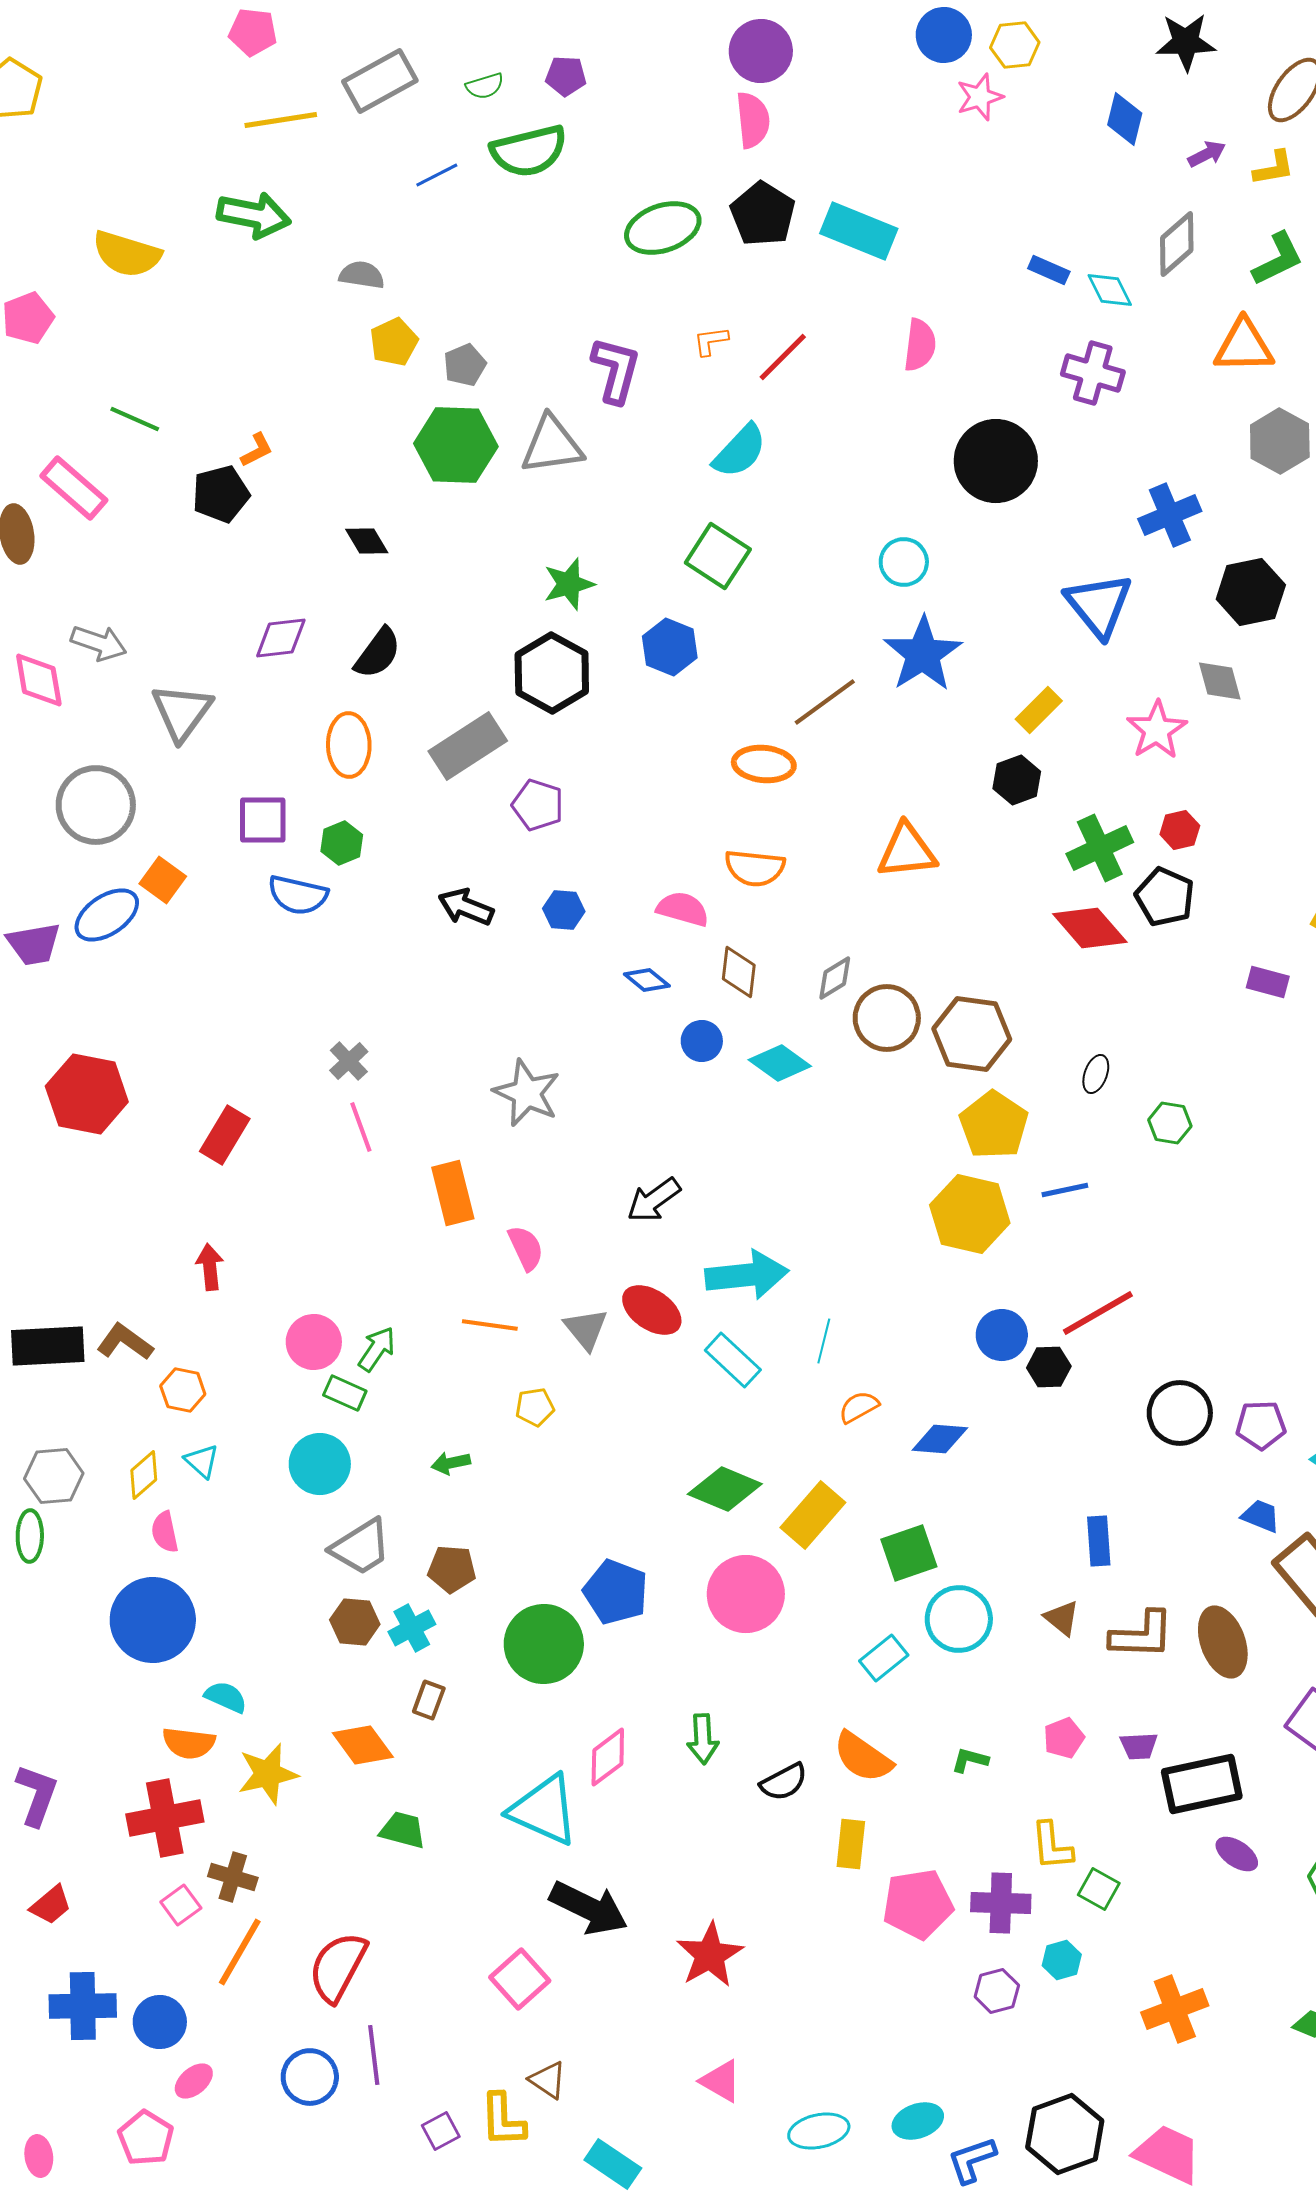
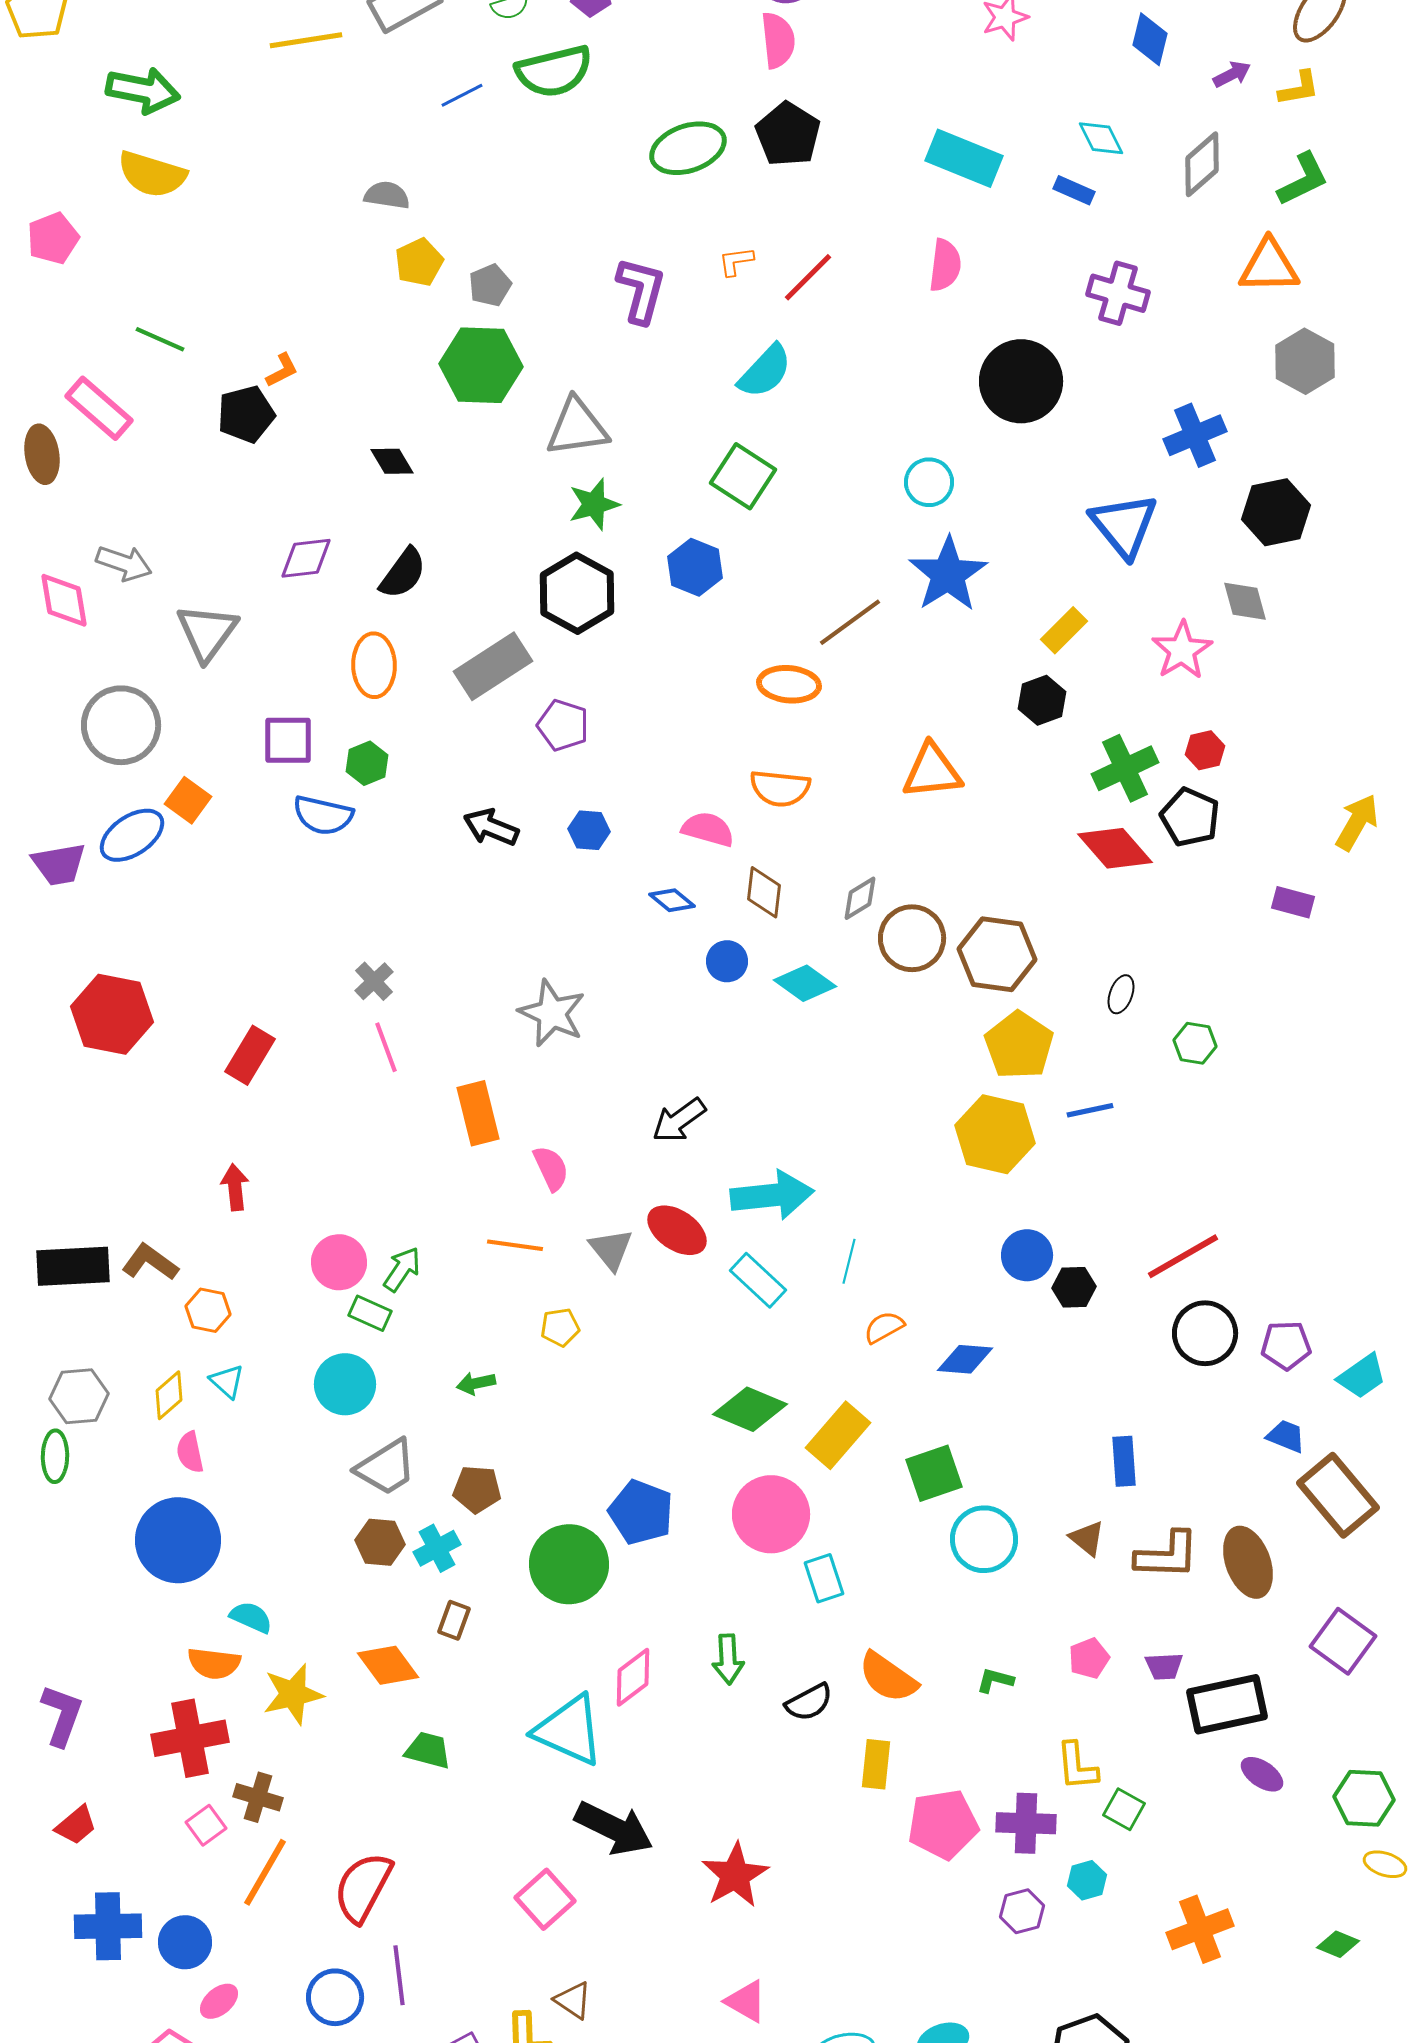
green arrow: (254, 215) -> (143, 90), moved
cyan rectangle: (859, 231) -> (964, 158), moved
cyan diamond: (1110, 290) -> (1101, 138), moved
gray triangle: (552, 445) -> (577, 427), moved
red line: (1098, 1313) -> (1183, 1256), moved
cyan rectangle: (884, 1658) -> (824, 1578), moved, turned -69

